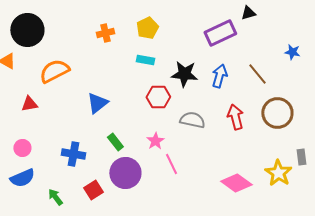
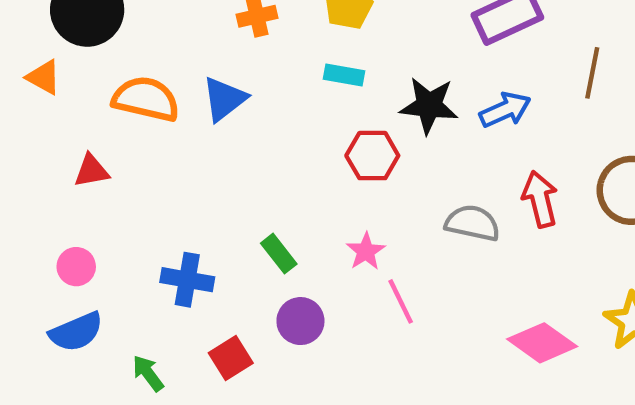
orange semicircle: (54, 71) -> (146, 99), turned 40
brown line: (257, 74) -> (592, 73), moved, turned 50
blue arrow: (219, 76) -> (505, 110), turned 50
blue triangle: (97, 103) -> (224, 99), moved
gray semicircle: (192, 120) -> (472, 223), moved
purple circle: (125, 173) -> (300, 321), size x0.7

